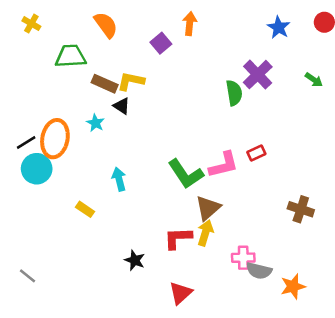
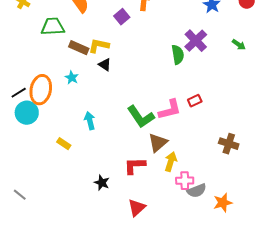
black triangle: (122, 106) -> (105, 65), moved
yellow arrow: (205, 233) -> (171, 162), moved
gray semicircle: (259, 271) -> (197, 191), turned -36

